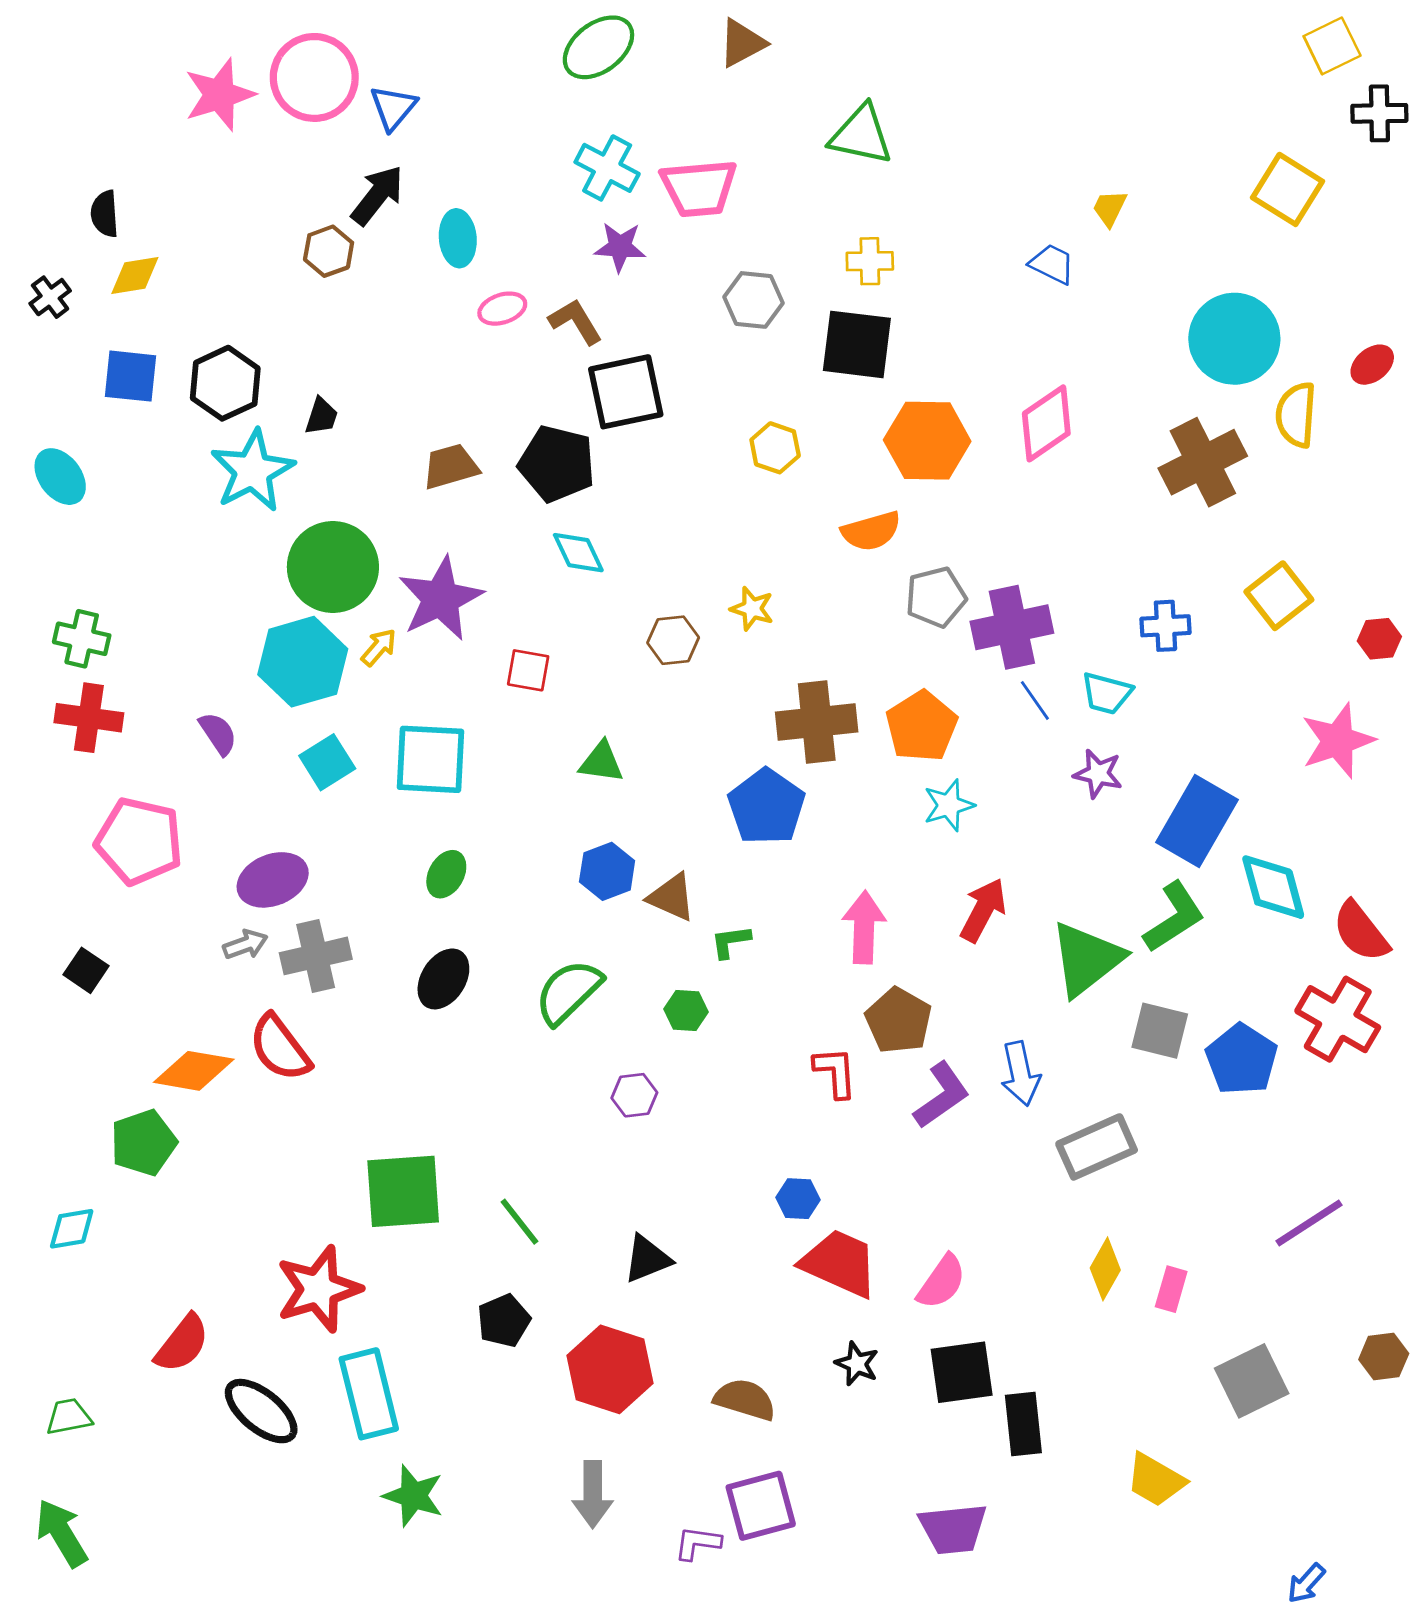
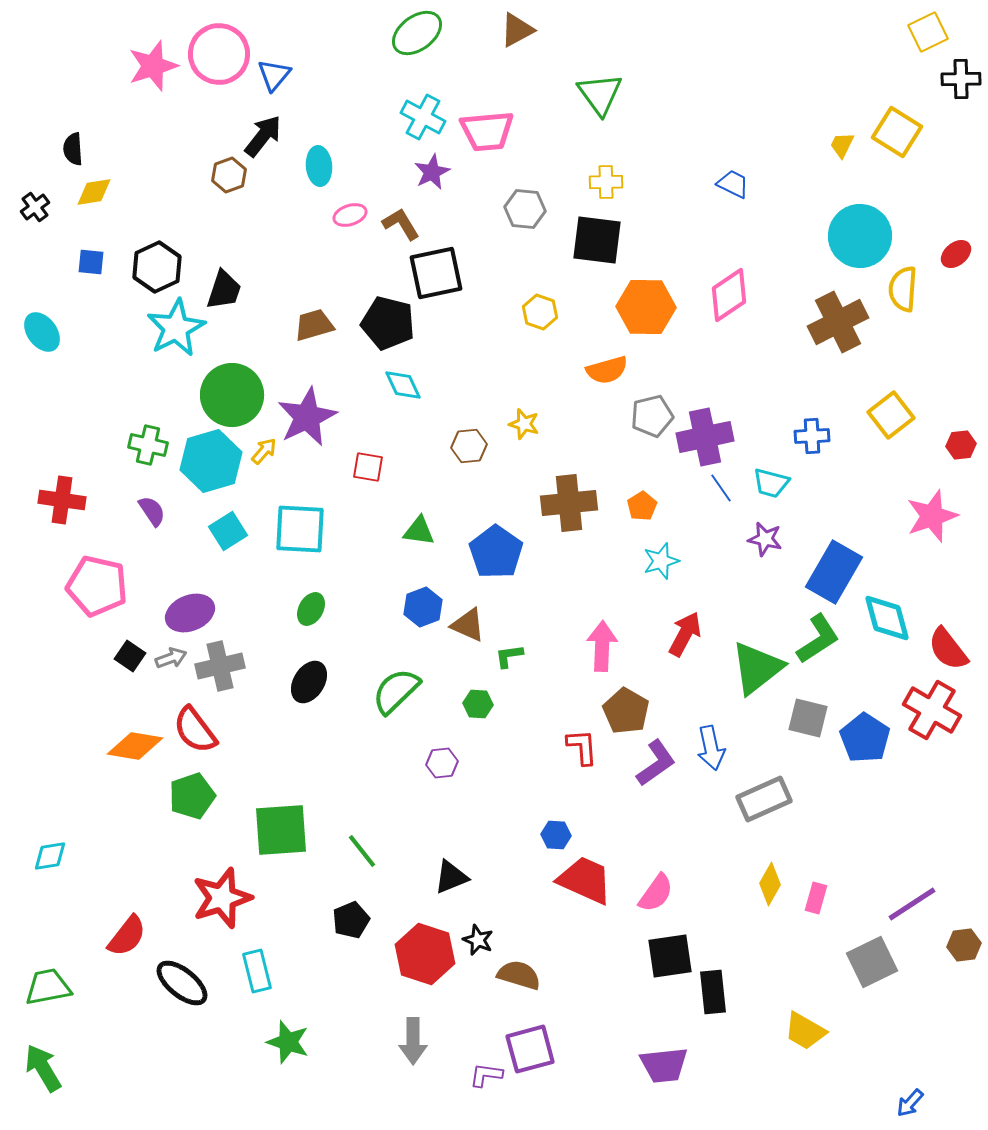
green triangle: (861, 135) -> (600, 94), turned 42
yellow trapezoid: (1110, 208) -> (842, 145), moved
purple star: (620, 247) -> (432, 172), turned -30
blue square: (130, 376) -> (91, 262), size x0.7
black trapezoid: (321, 416) -> (224, 290), size x1.5
green cross: (82, 639) -> (148, 445), moved
orange pentagon: (921, 726) -> (642, 506), size x0.6
blue pentagon: (766, 807) -> (496, 552), moved
black square: (86, 970) -> (130, 656), moved
green pentagon: (143, 1143) -> (192, 796), moved
purple line: (1309, 1223) -> (912, 904), moved
black star: (857, 1364) -> (478, 940), moved
cyan rectangle: (369, 1394) -> (257, 971), size x0.7
green trapezoid: (69, 1417) -> (48, 987), size x1.4

